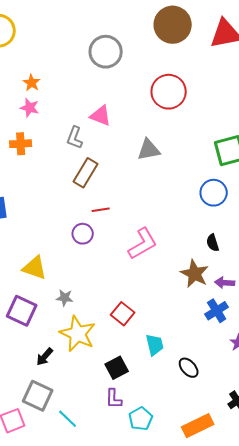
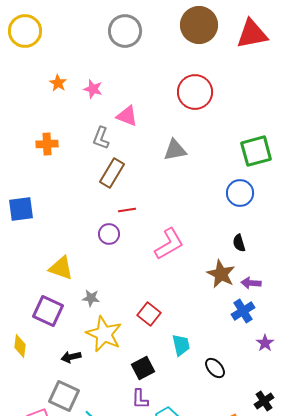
gray circle: (106, 52) -> (125, 31), moved
pink star: (30, 108) -> (93, 89), moved
black arrow: (45, 357) -> (71, 357), turned 36

